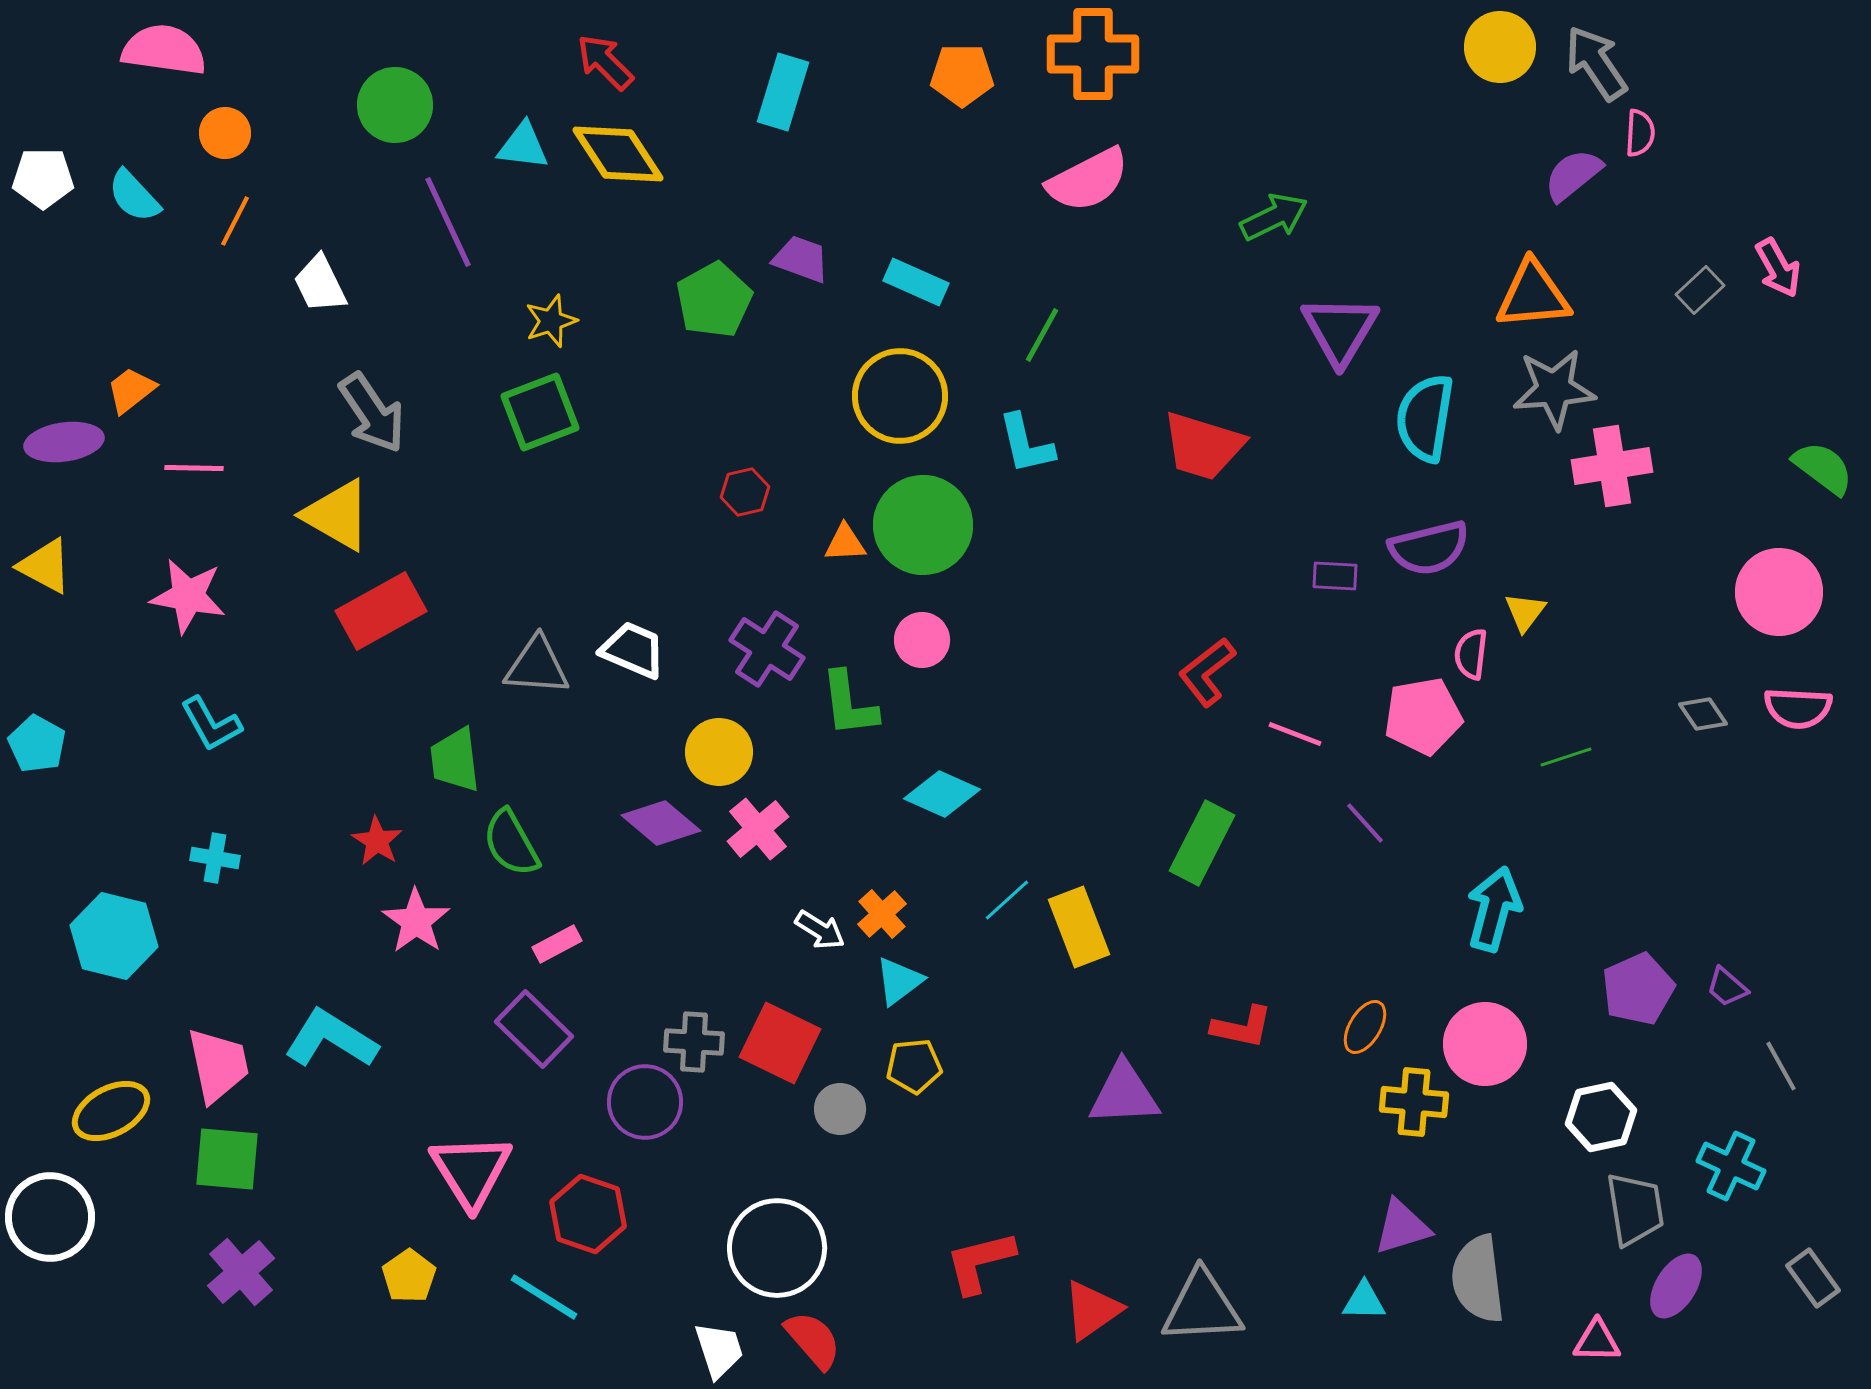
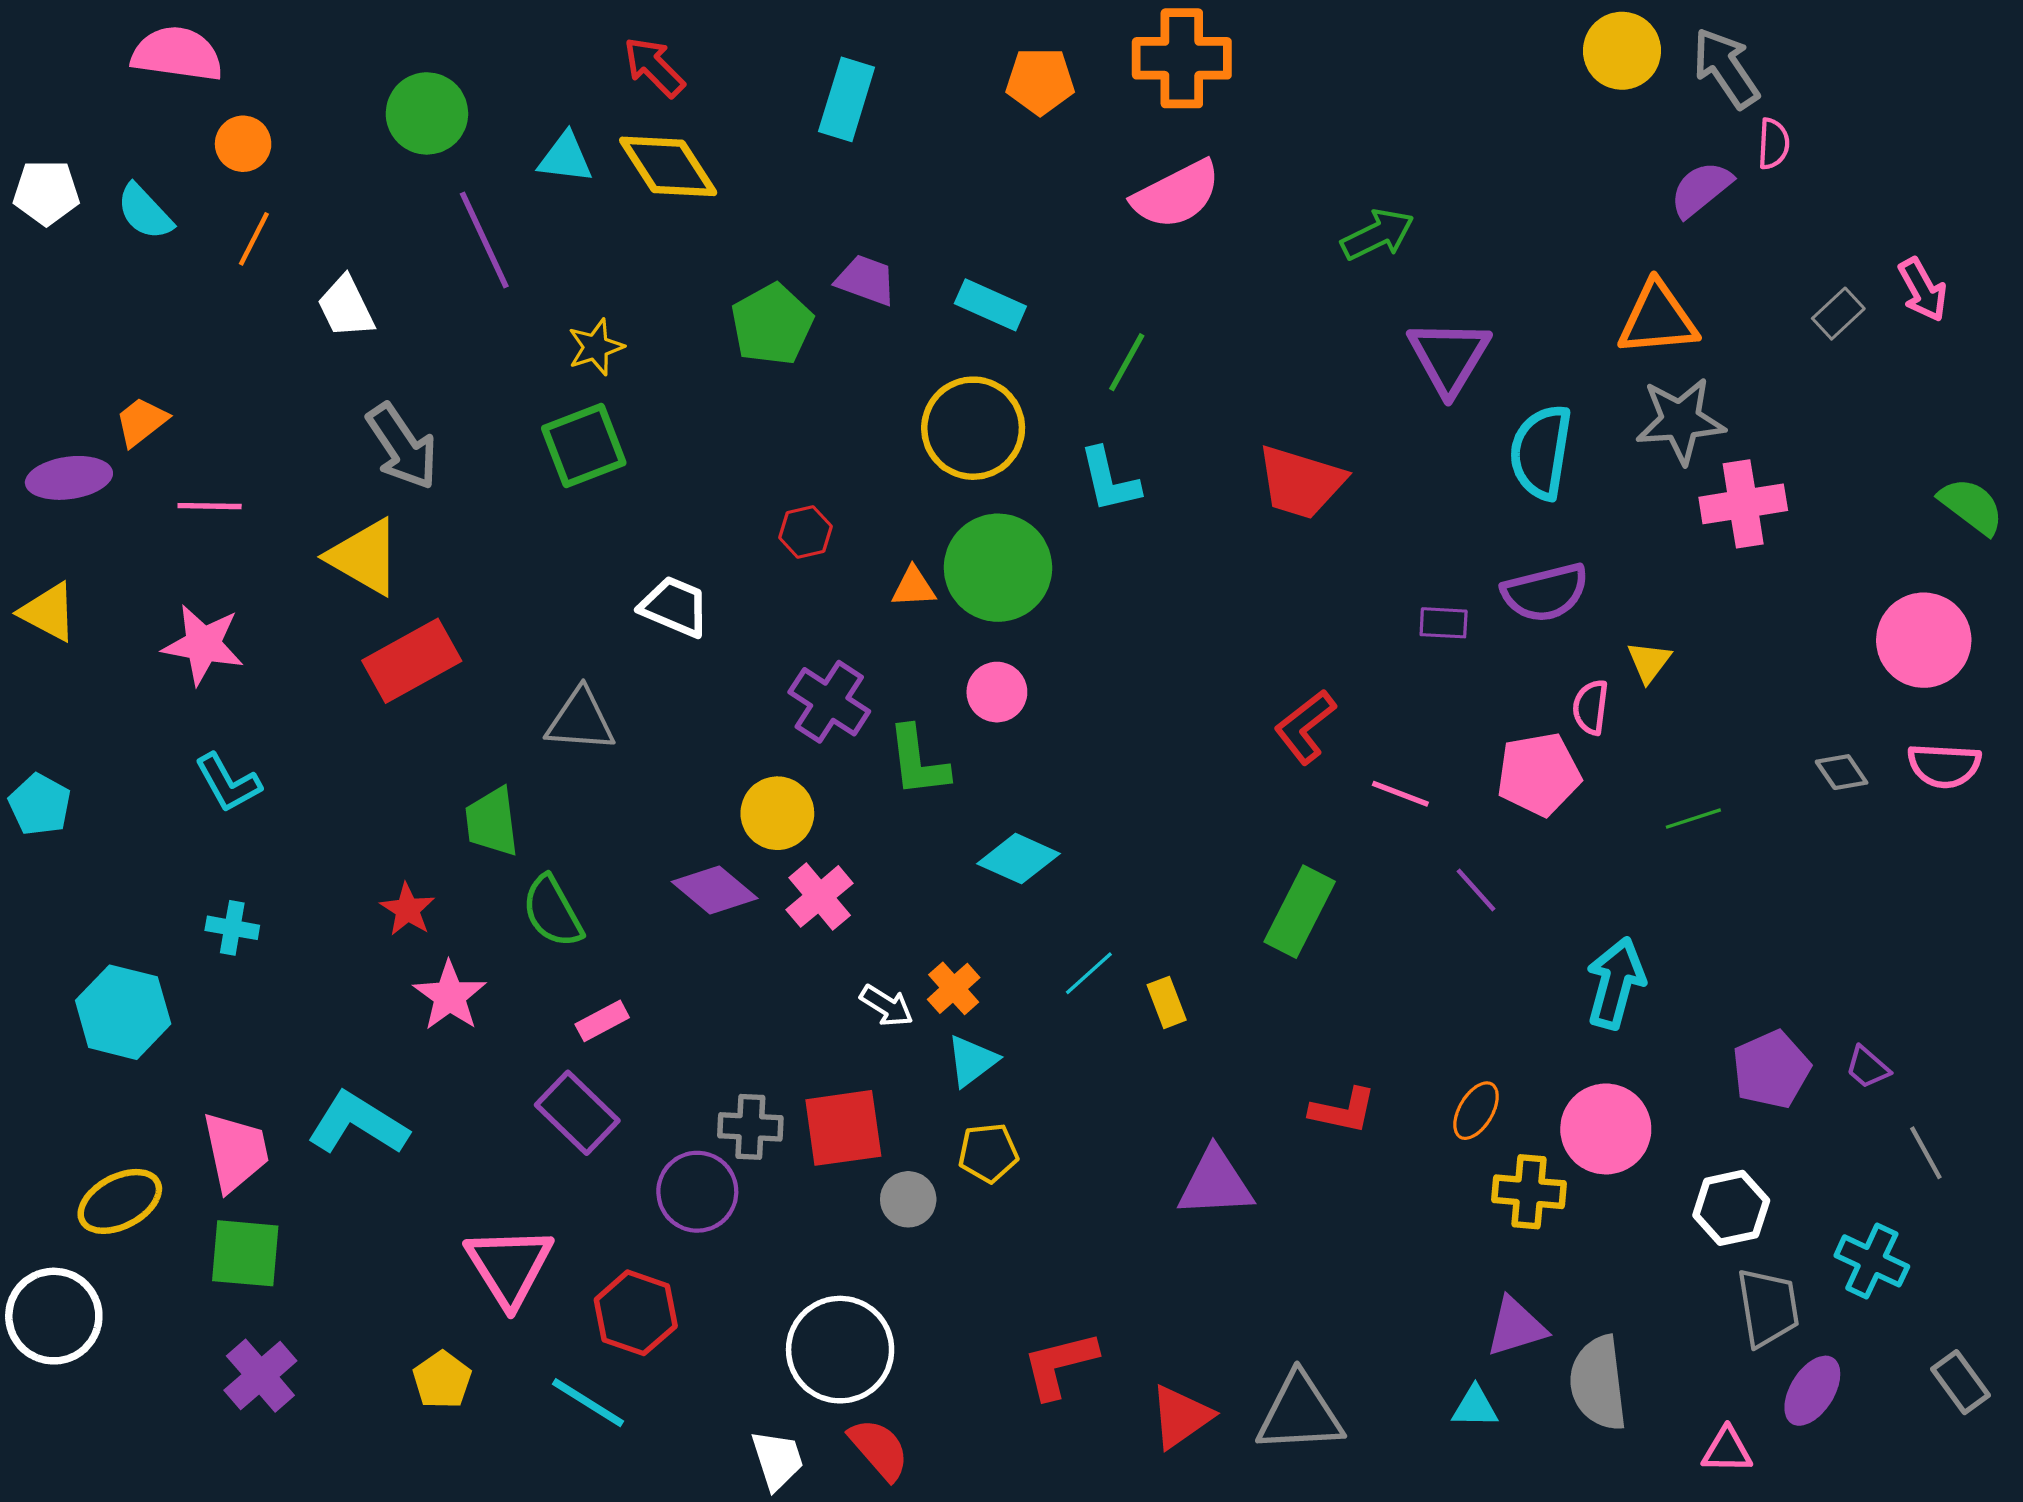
white trapezoid: (633, 650) -> (675, 607), moved
yellow rectangle: (1079, 927) -> (1167, 1002), size x0.6
red square: (780, 1043) -> (843, 1128), turned -34

